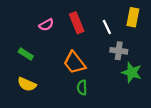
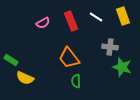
yellow rectangle: (133, 17) -> (123, 16), turned -30
white line: (107, 27) -> (96, 17), moved, turned -32
green rectangle: (26, 54) -> (11, 60), moved

